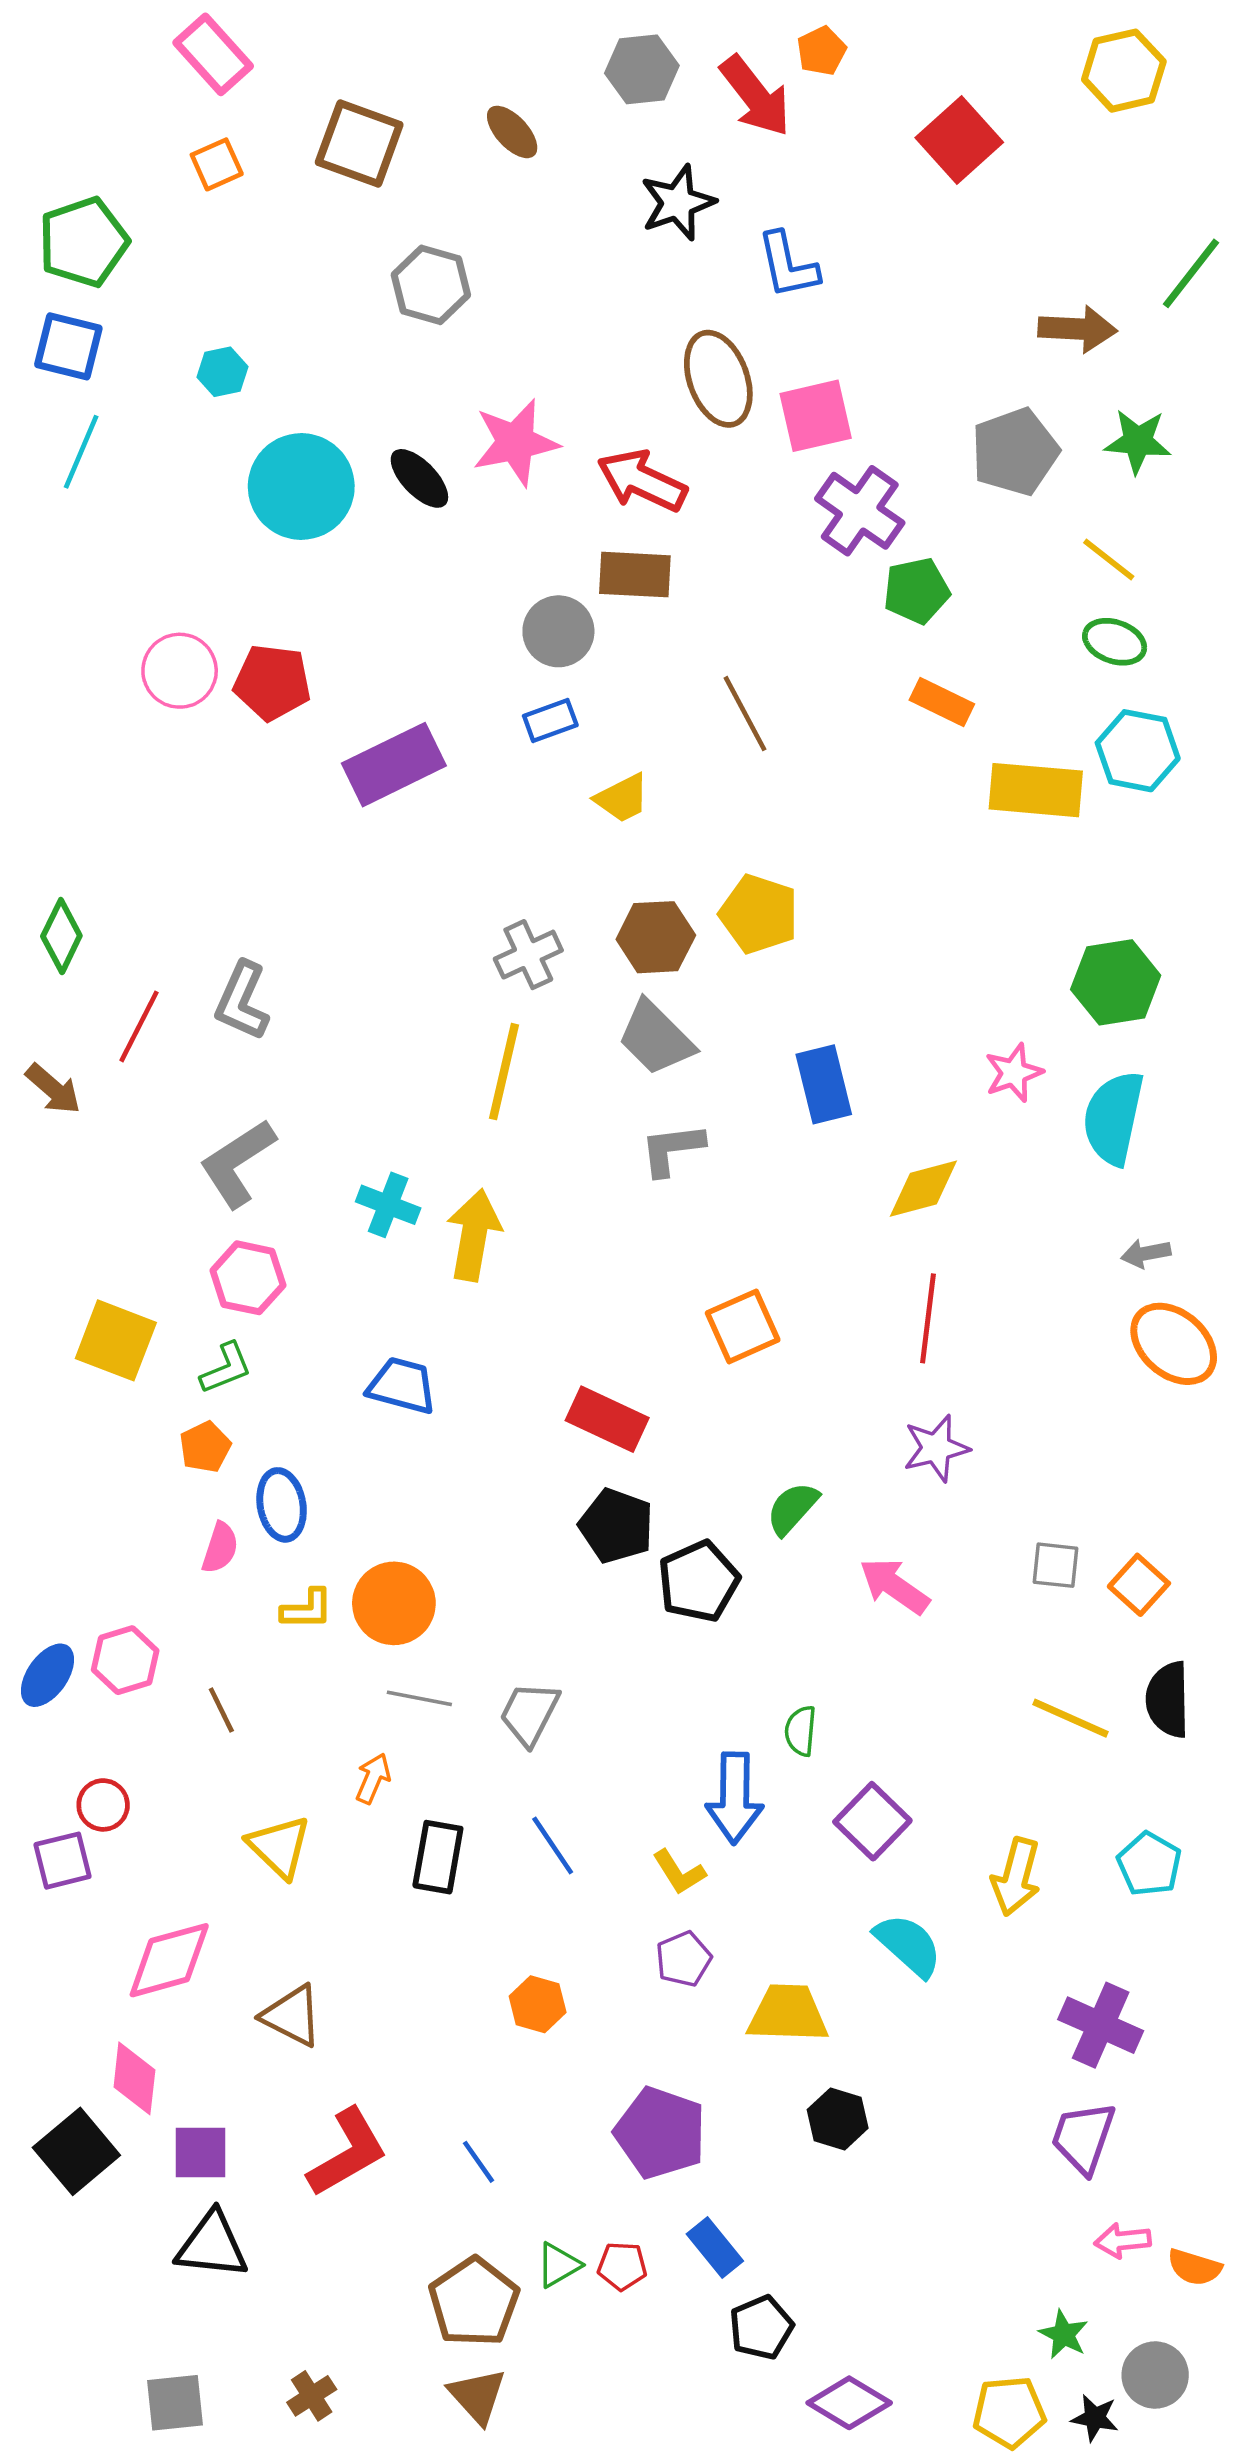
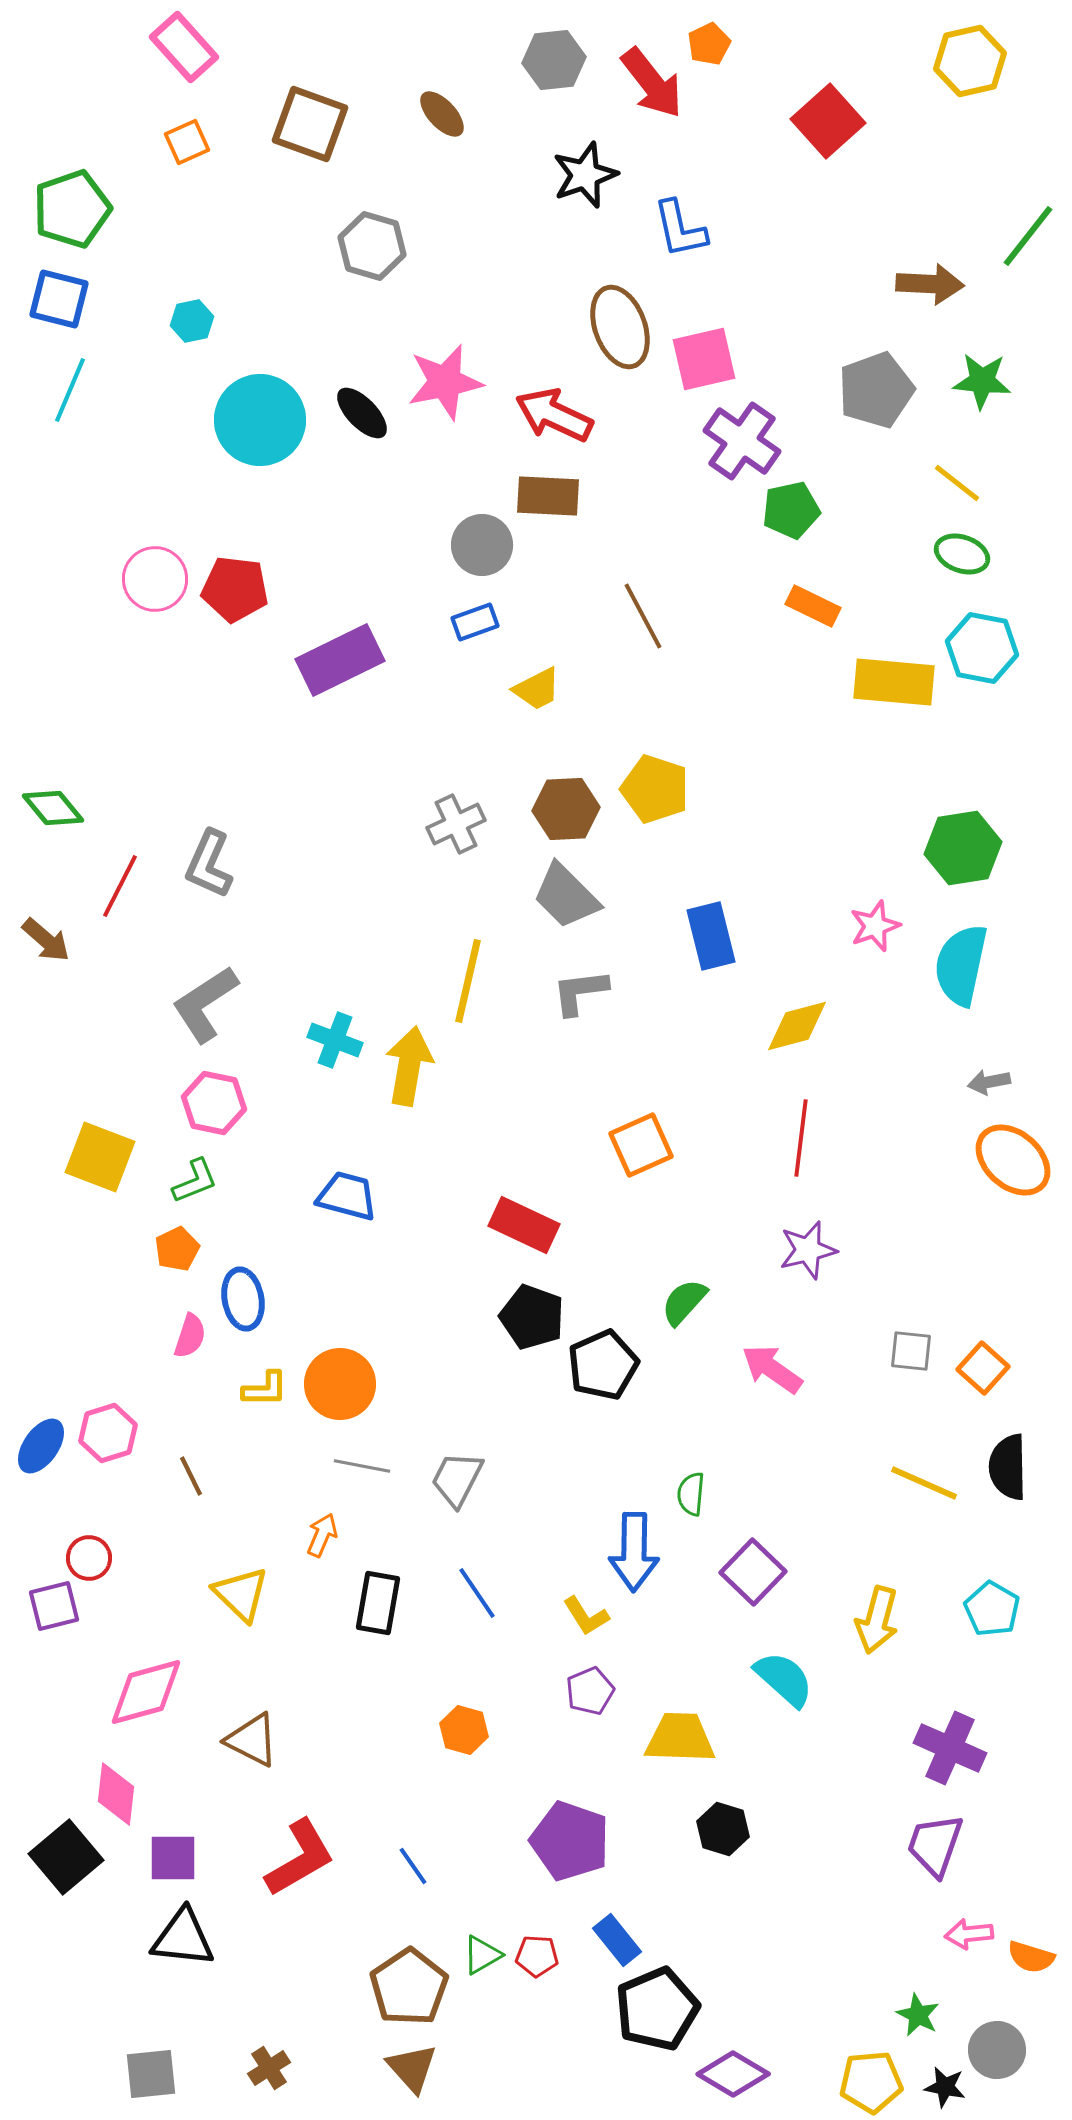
green diamond: (61, 936) -> (53, 808), turned -66
yellow line: (504, 1072) -> (468, 981), moved
black pentagon: (761, 2328) -> (657, 2009), size x1.5

